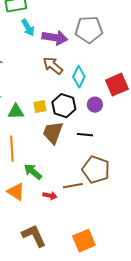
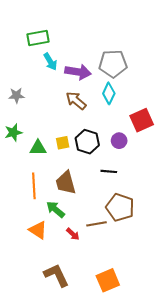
cyan diamond: (79, 77) -> (109, 93), moved
brown trapezoid: (53, 133) -> (66, 183), moved, turned -35
red arrow: (50, 196) -> (73, 234), turned 32

